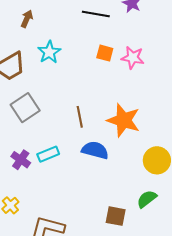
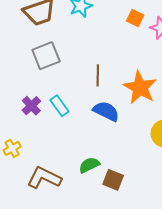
cyan rectangle: (48, 154) -> (59, 106), turned 65
green semicircle: (147, 199) -> (89, 165), moved

